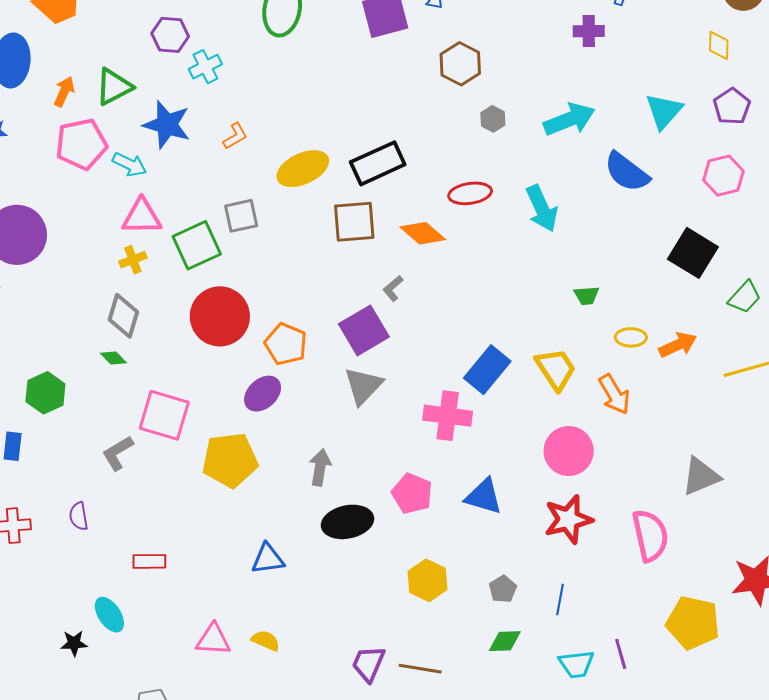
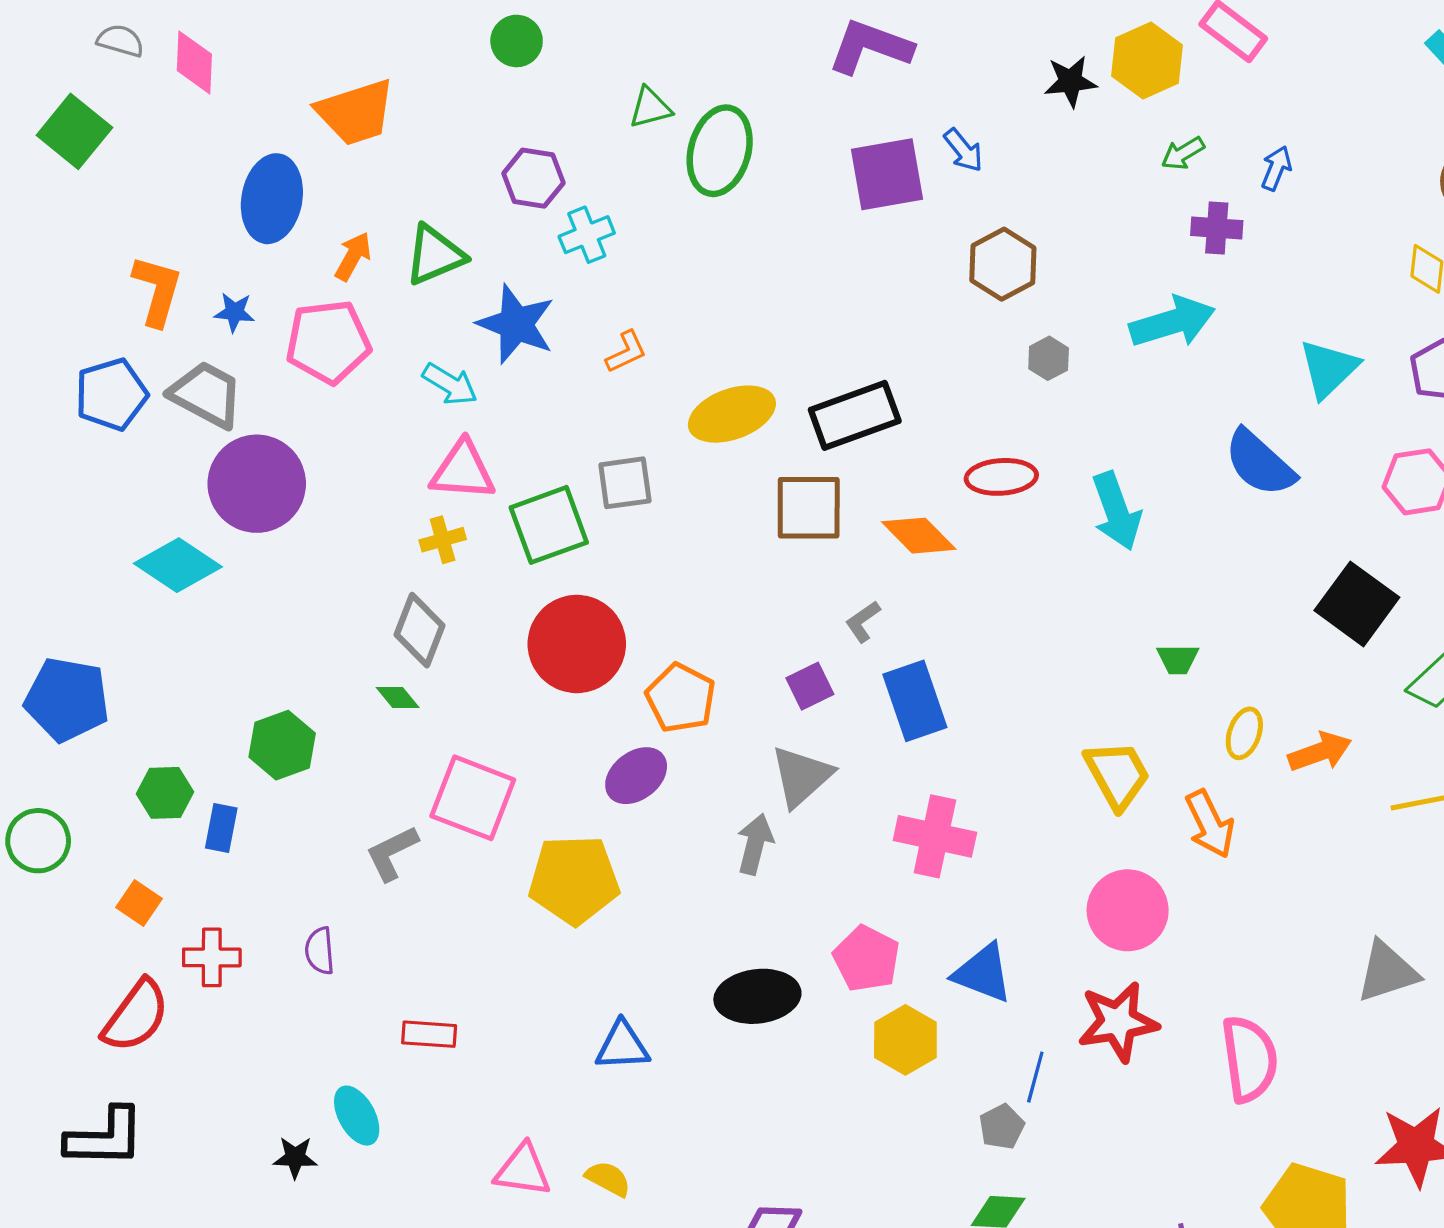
cyan arrow: (569, 119) -> (1172, 322), moved
pink pentagon: (81, 144) -> (328, 342), moved
purple square: (364, 330) -> (810, 686), size x0.6
yellow ellipse: (631, 337) -> (1244, 733), turned -76
blue rectangle: (487, 370) -> (915, 701), moved, turned -63
gray arrow: (320, 467) -> (755, 844), moved
gray triangle: (701, 476) -> (1387, 972), moved
yellow hexagon: (428, 580) -> (905, 1040), moved
blue line: (560, 600) -> (1035, 1077), moved

